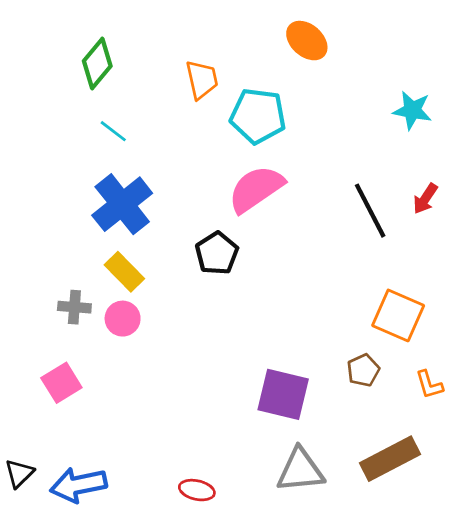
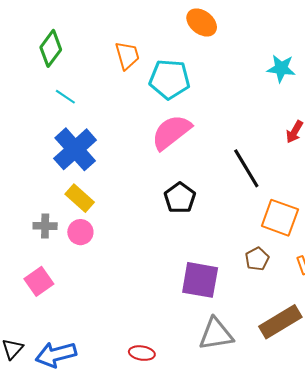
black line: (370, 211) -> (246, 168), moved
black pentagon: (217, 253) -> (180, 198), moved

